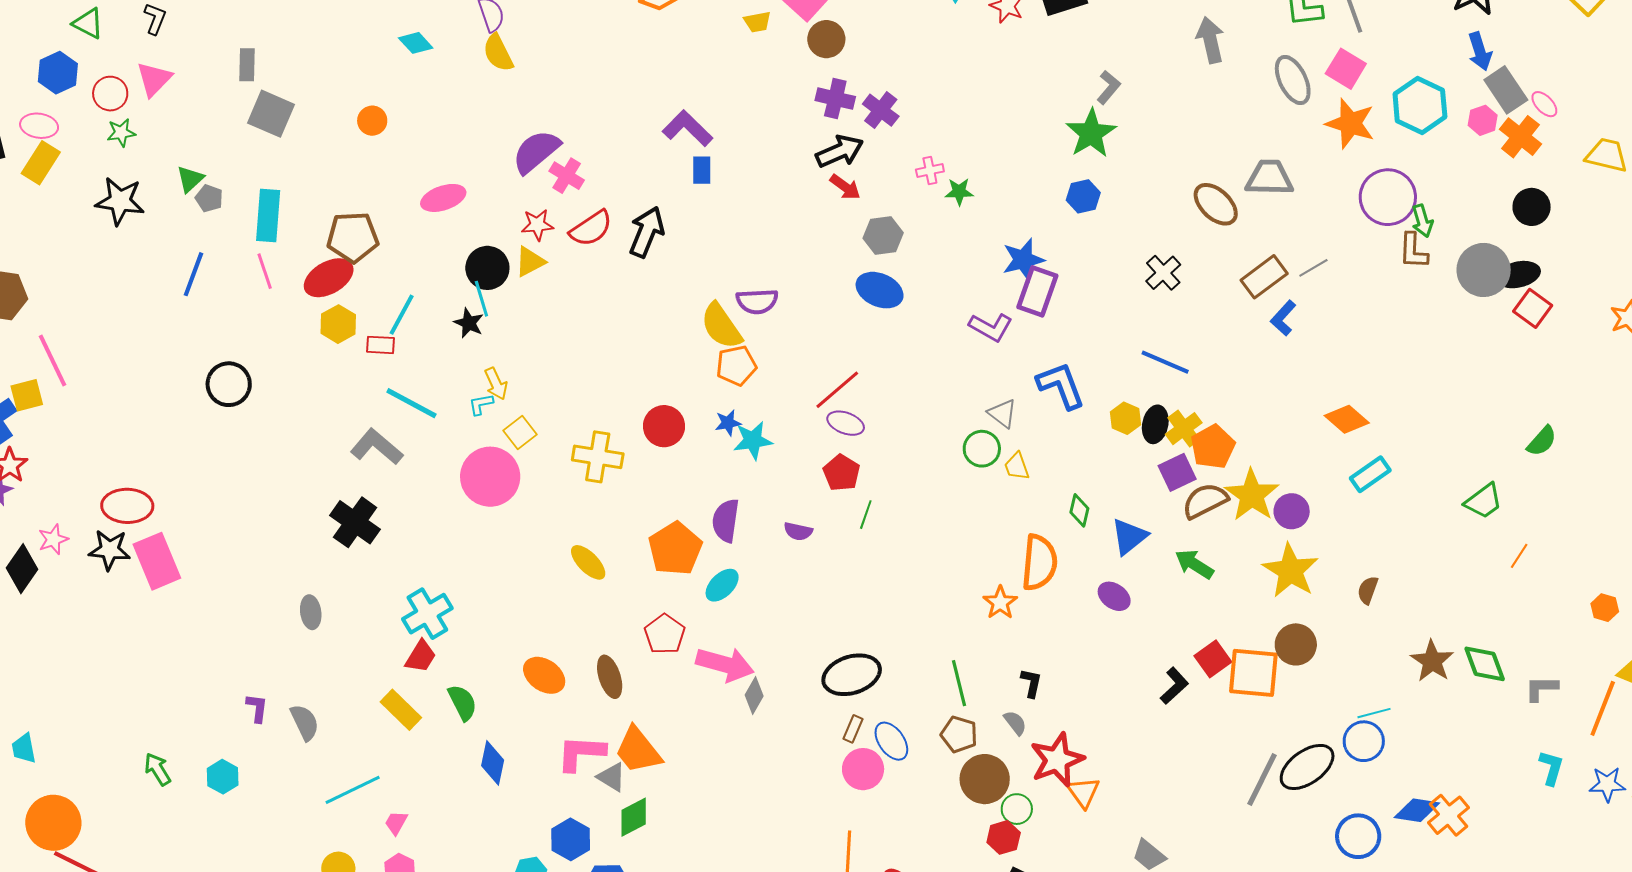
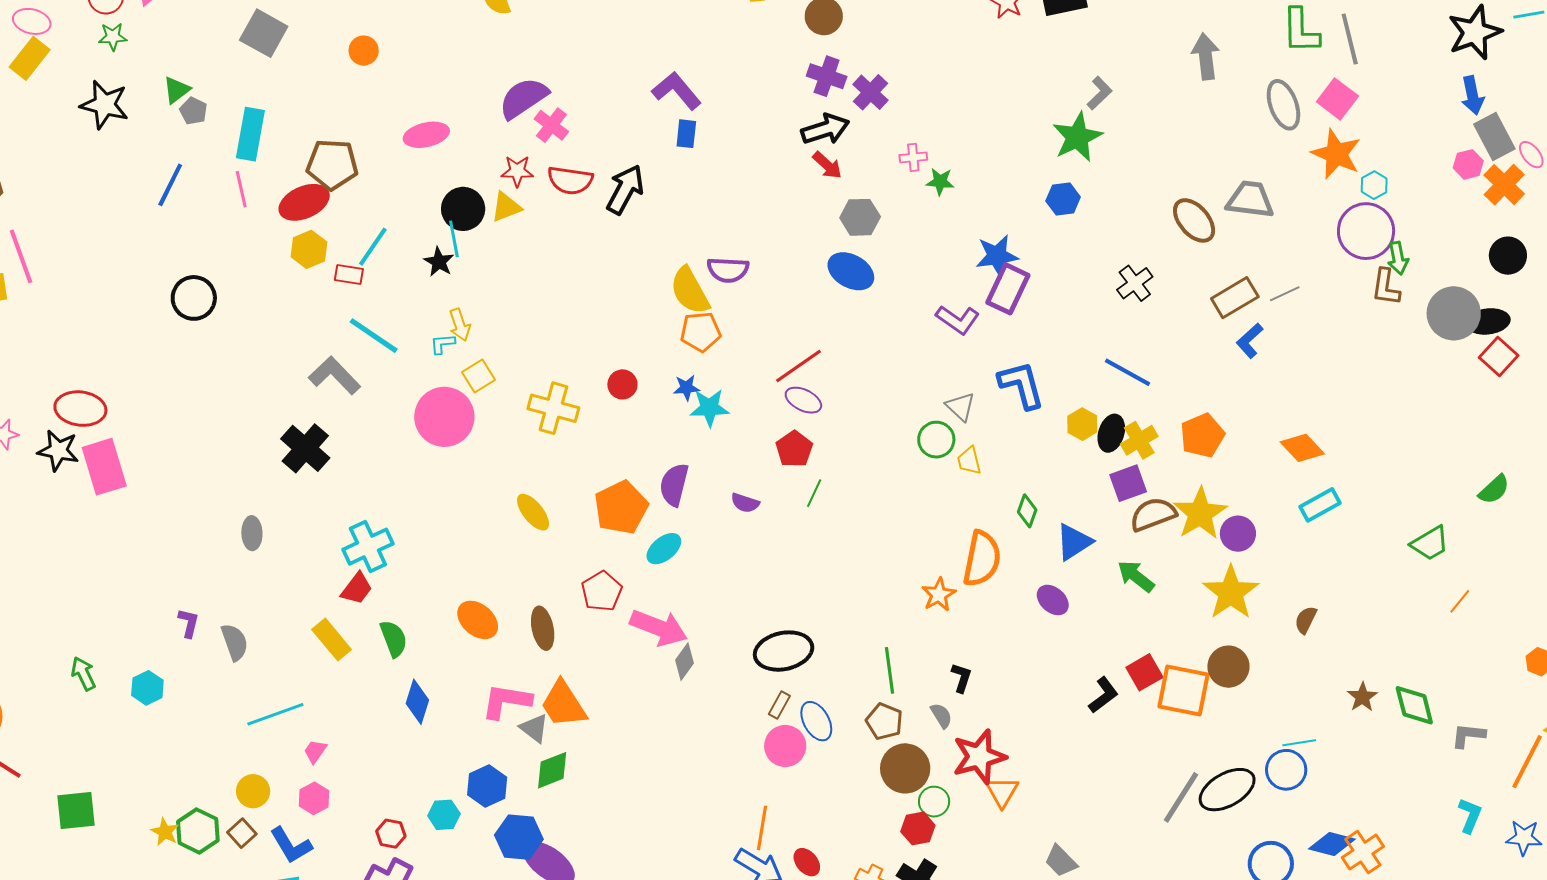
cyan hexagon: (1420, 105) -> (1374, 185), moved, size x0.5
red semicircle: (591, 228) -> (570, 180), turned 36
red circle: (664, 426) -> (622, 384), size x0.7
orange pentagon: (1213, 447) -> (1202, 435), moved
brown star: (1432, 661) -> (1362, 697), size x0.7

